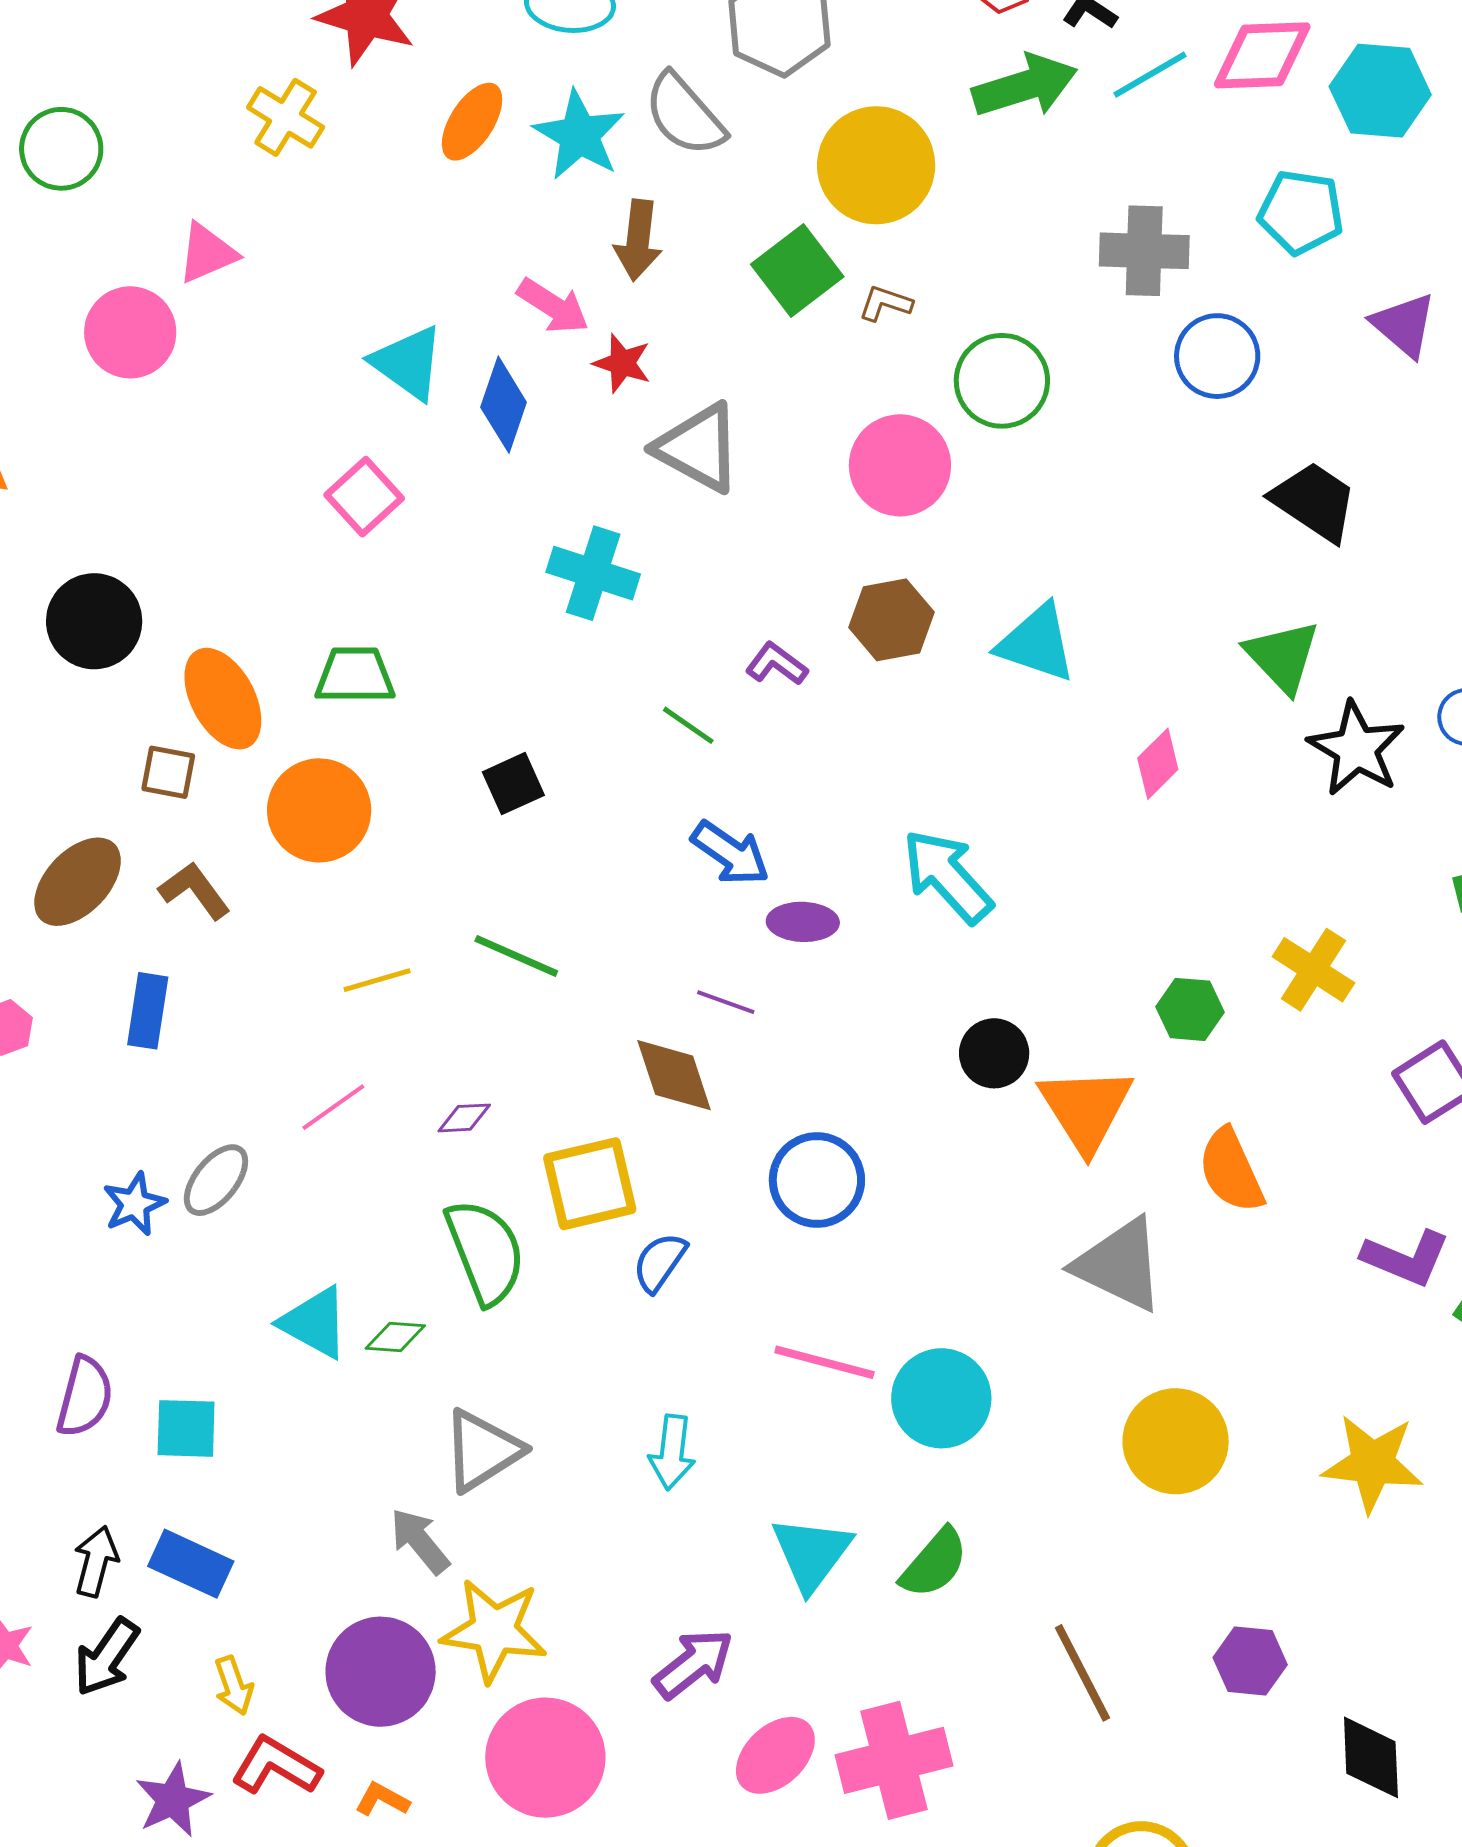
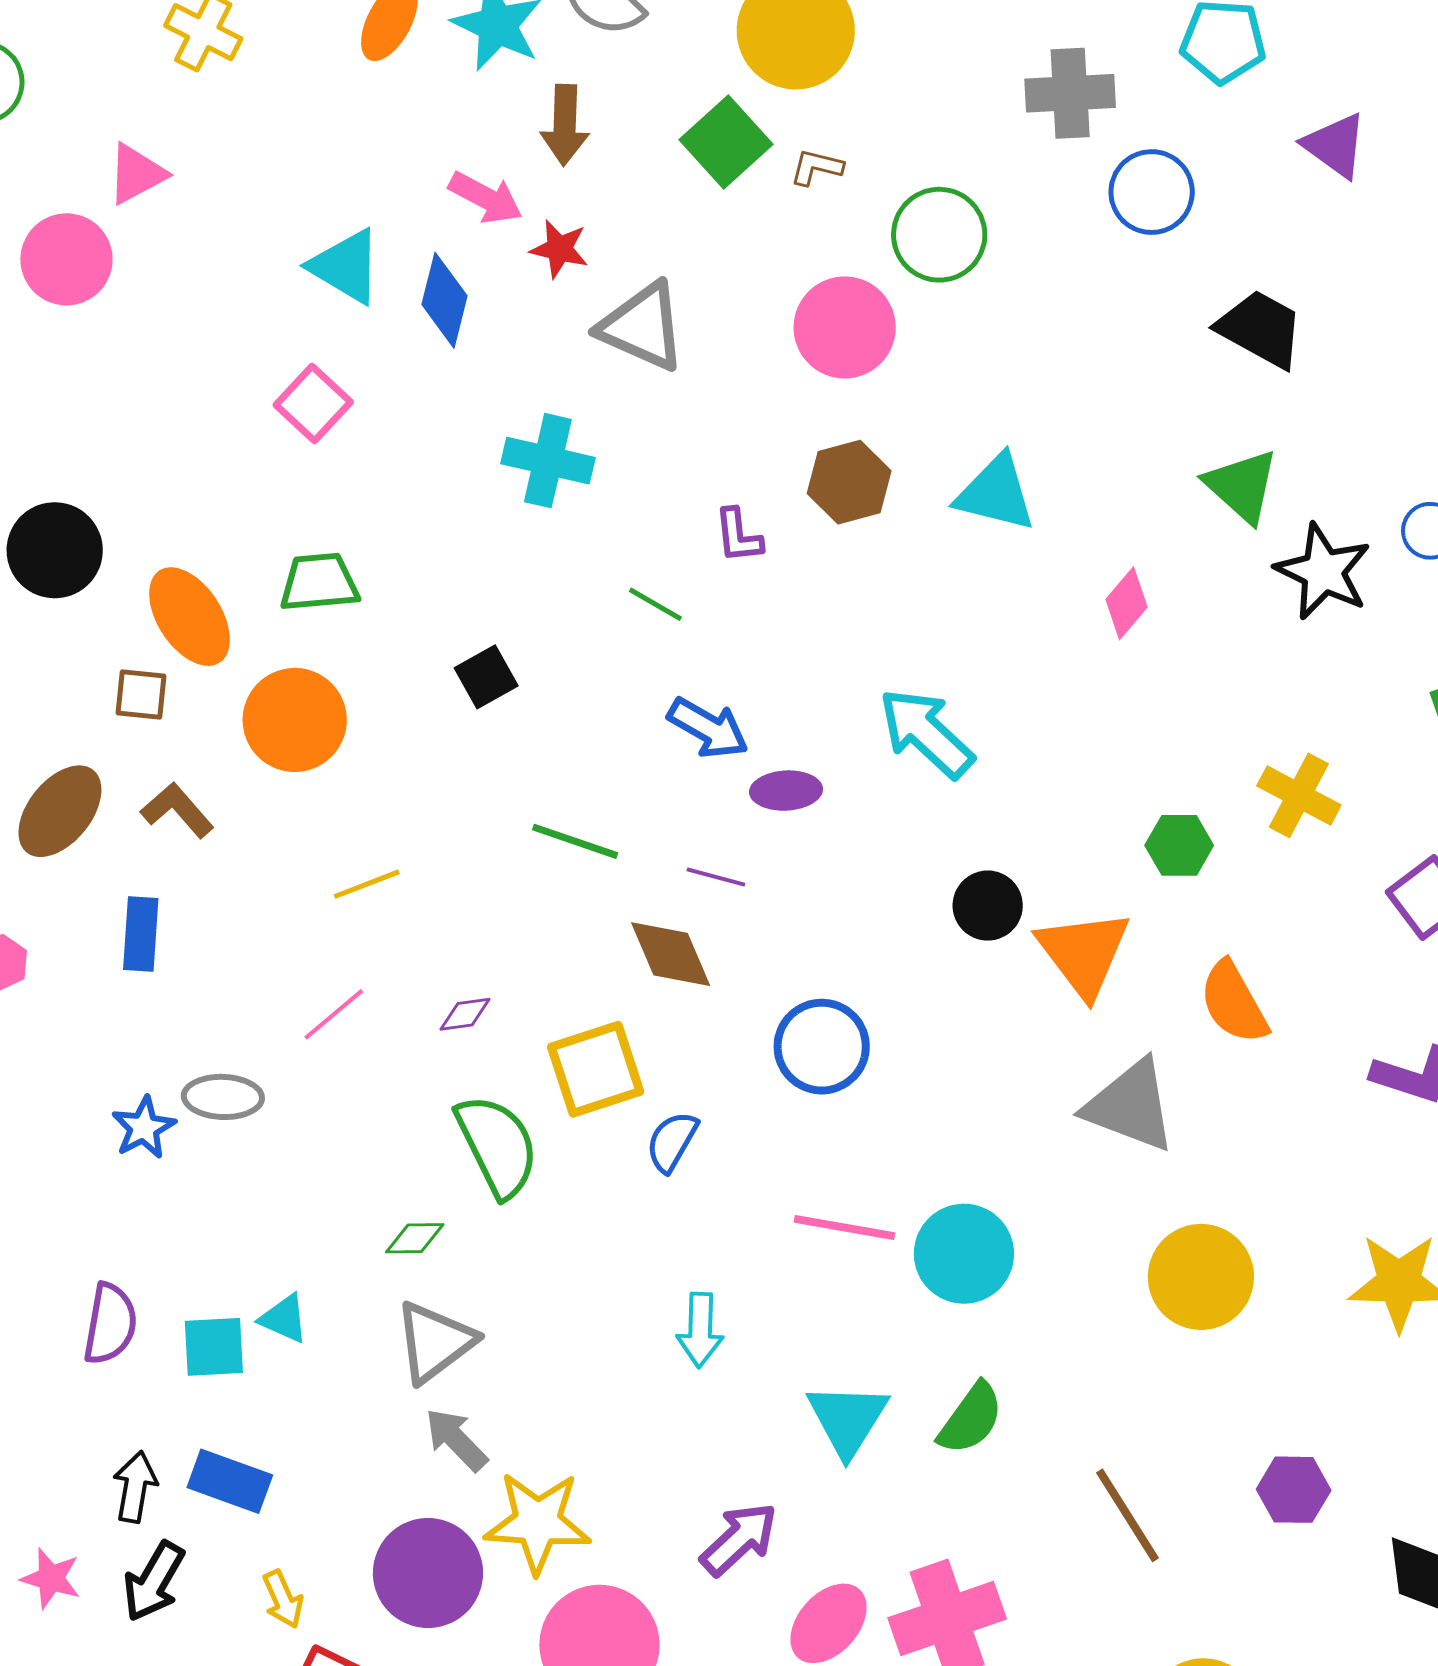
purple L-shape: (777, 664) -> (738, 536), turned -128
green line: (516, 956) -> (575, 841), moved
gray ellipse: (216, 1180) -> (223, 1097), turned 58
cyan triangle: (315, 1323) -> (284, 1319), moved, size x0.7
gray triangle: (482, 1450) -> (435, 1342), moved

